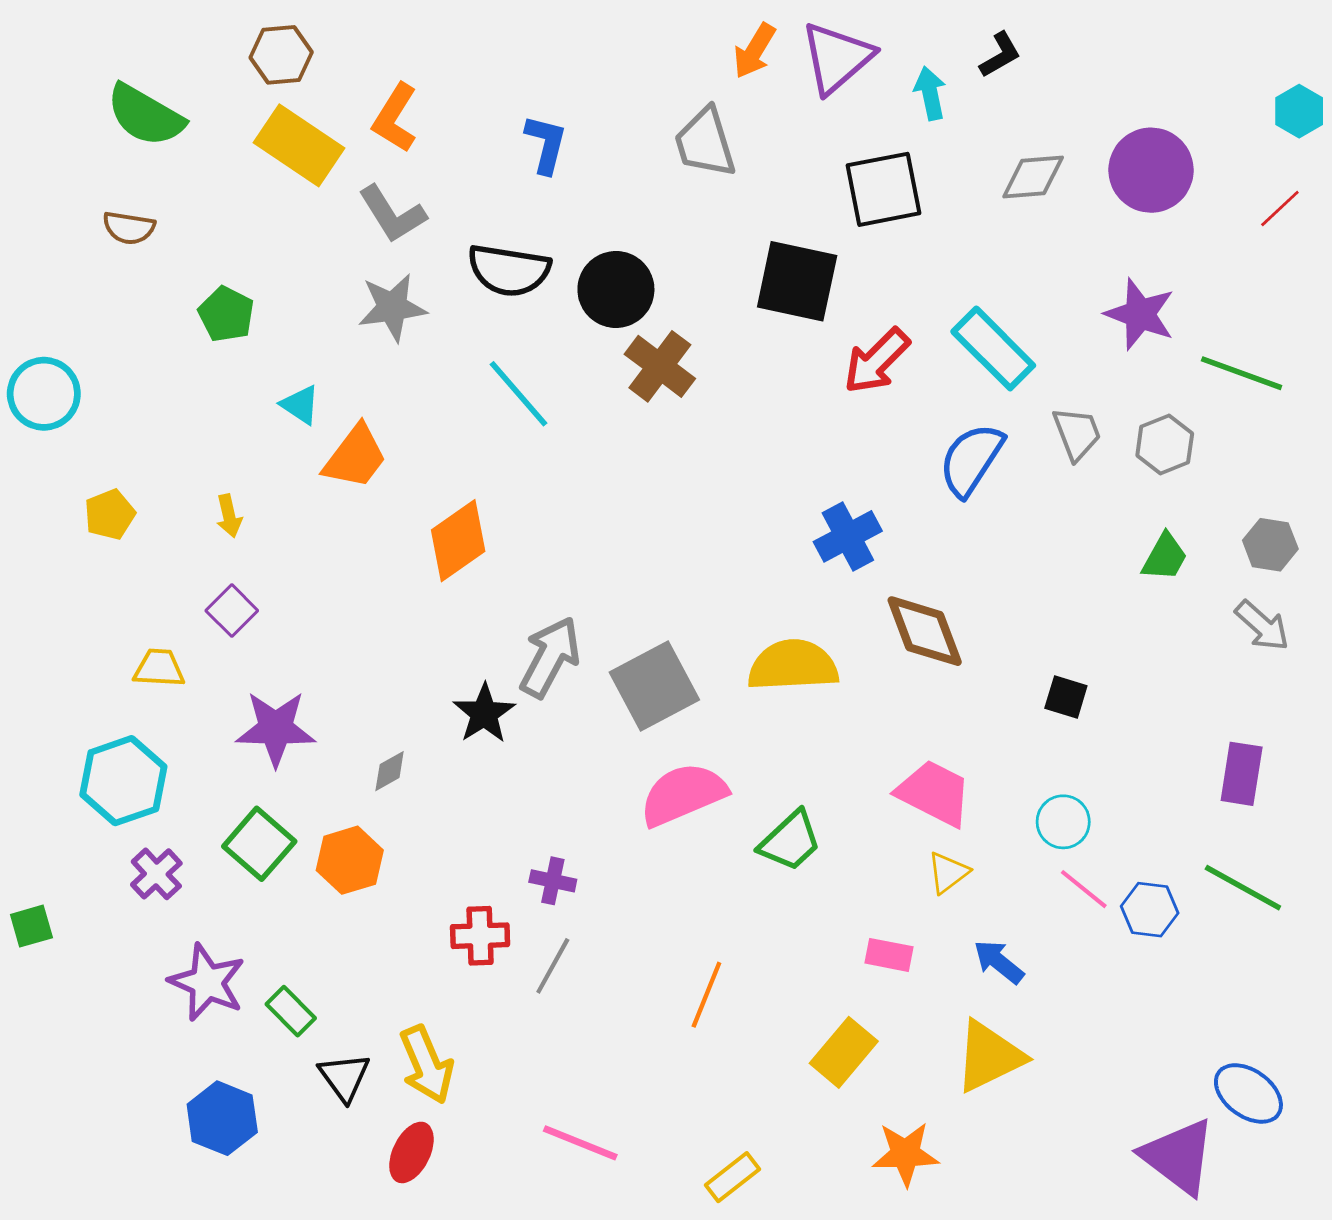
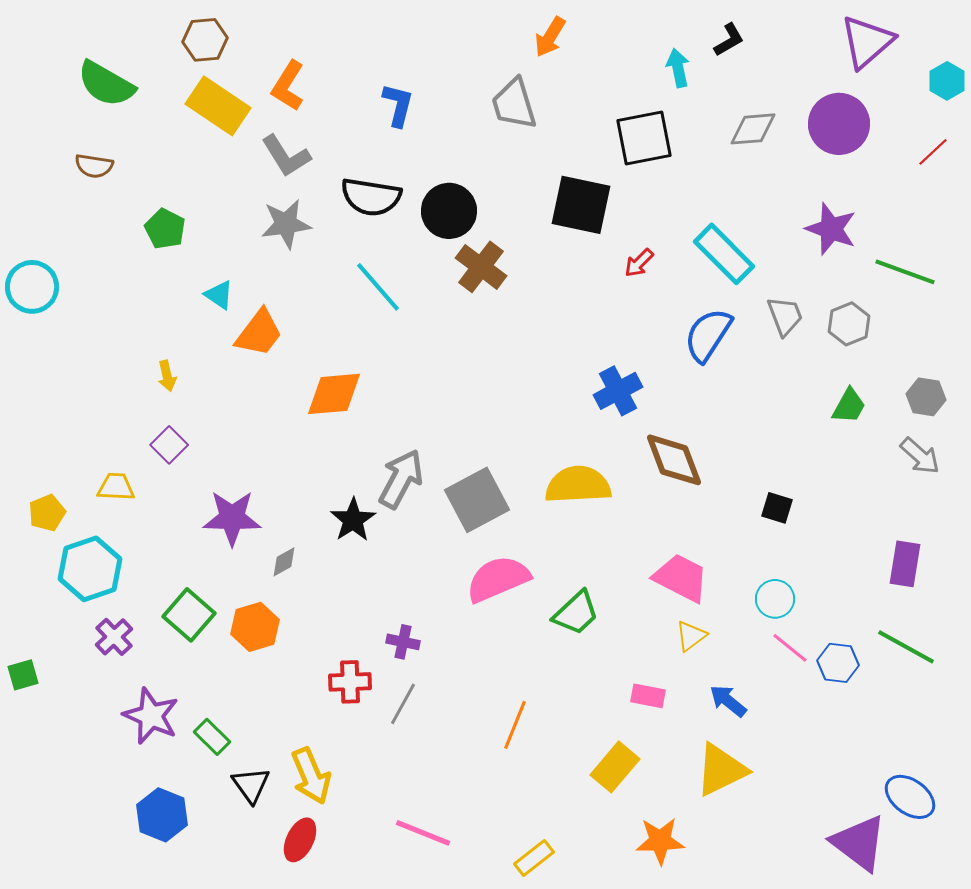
purple triangle: (837, 58) -> (867, 42), moved
red arrow: (877, 361) -> (639, 263), size x0.6
yellow pentagon: (110, 514) -> (47, 513), moved
orange diamond: (458, 541) -> (334, 394), turned 30
purple star: (276, 729) -> (232, 518), moved

